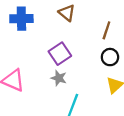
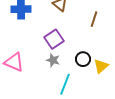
black circle: (110, 57) -> (83, 59), moved

